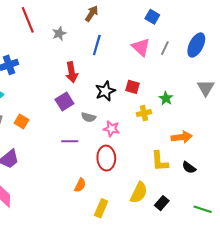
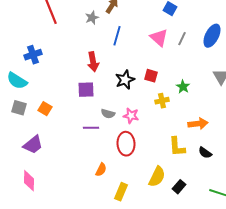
gray star: (59, 33) -> (92, 18), moved
purple square: (64, 102) -> (86, 90), turned 30
gray semicircle: (88, 117) -> (108, 114), moved

